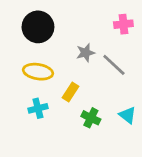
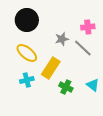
pink cross: (123, 24) -> (88, 27), moved
yellow ellipse: (38, 72) -> (27, 53), turned 30
yellow rectangle: (71, 92) -> (51, 68), size x1.5

